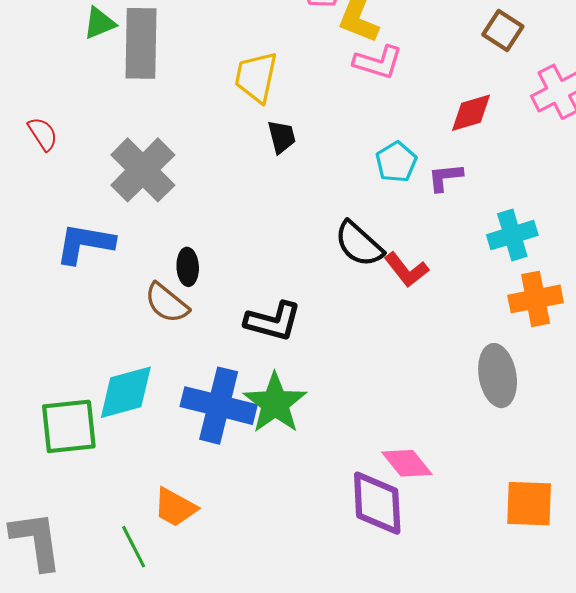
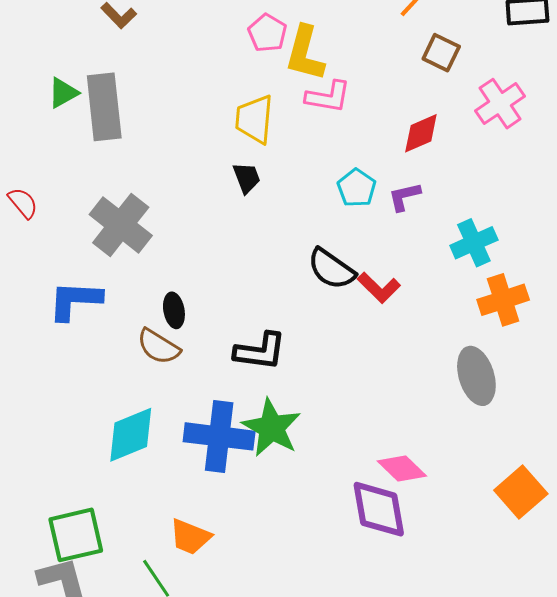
yellow trapezoid: (256, 77) -> (254, 119), moved
green square: (69, 426) -> (76, 535), moved
orange square: (529, 504) -> (521, 492), turned -36

